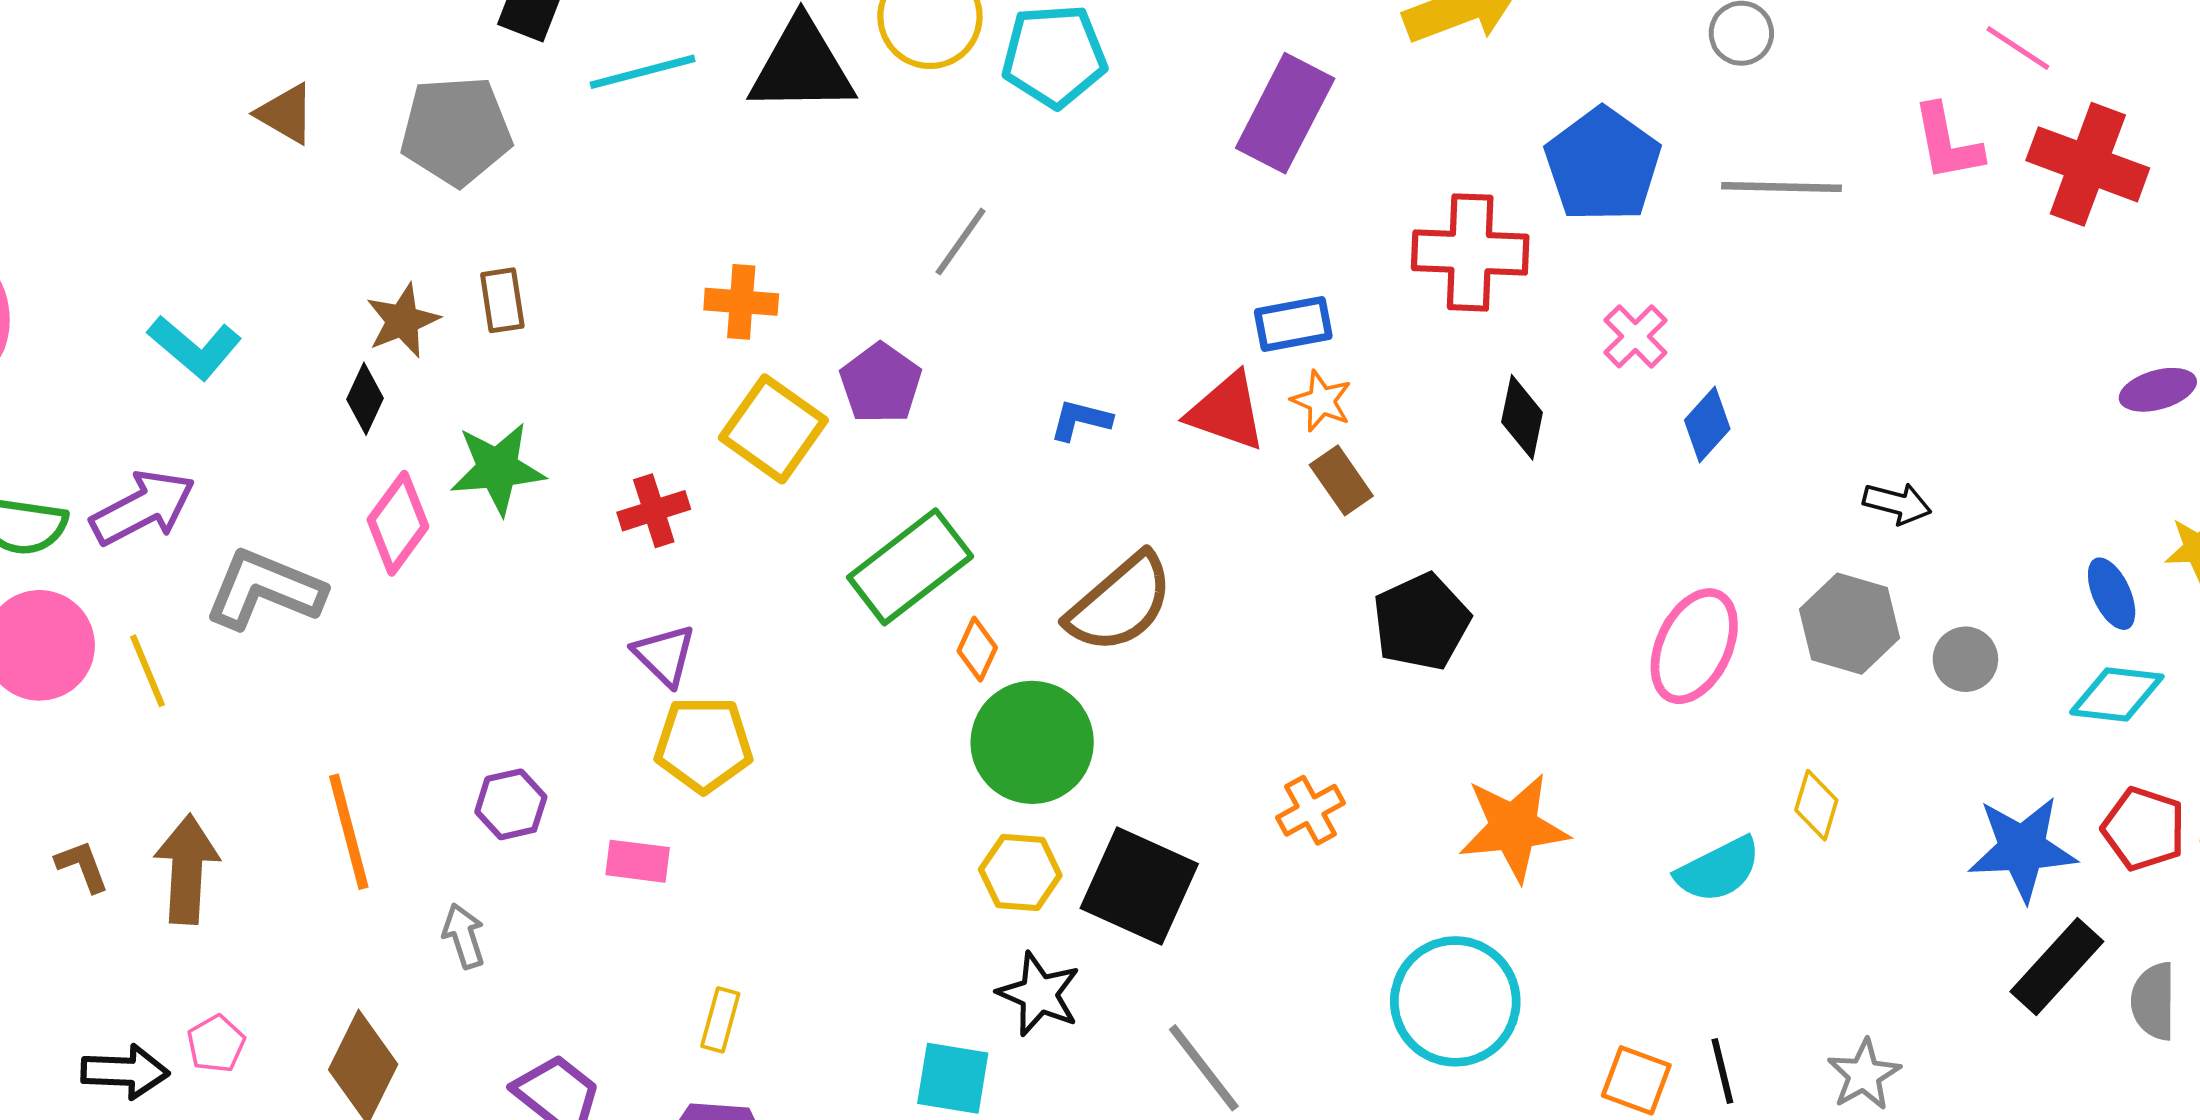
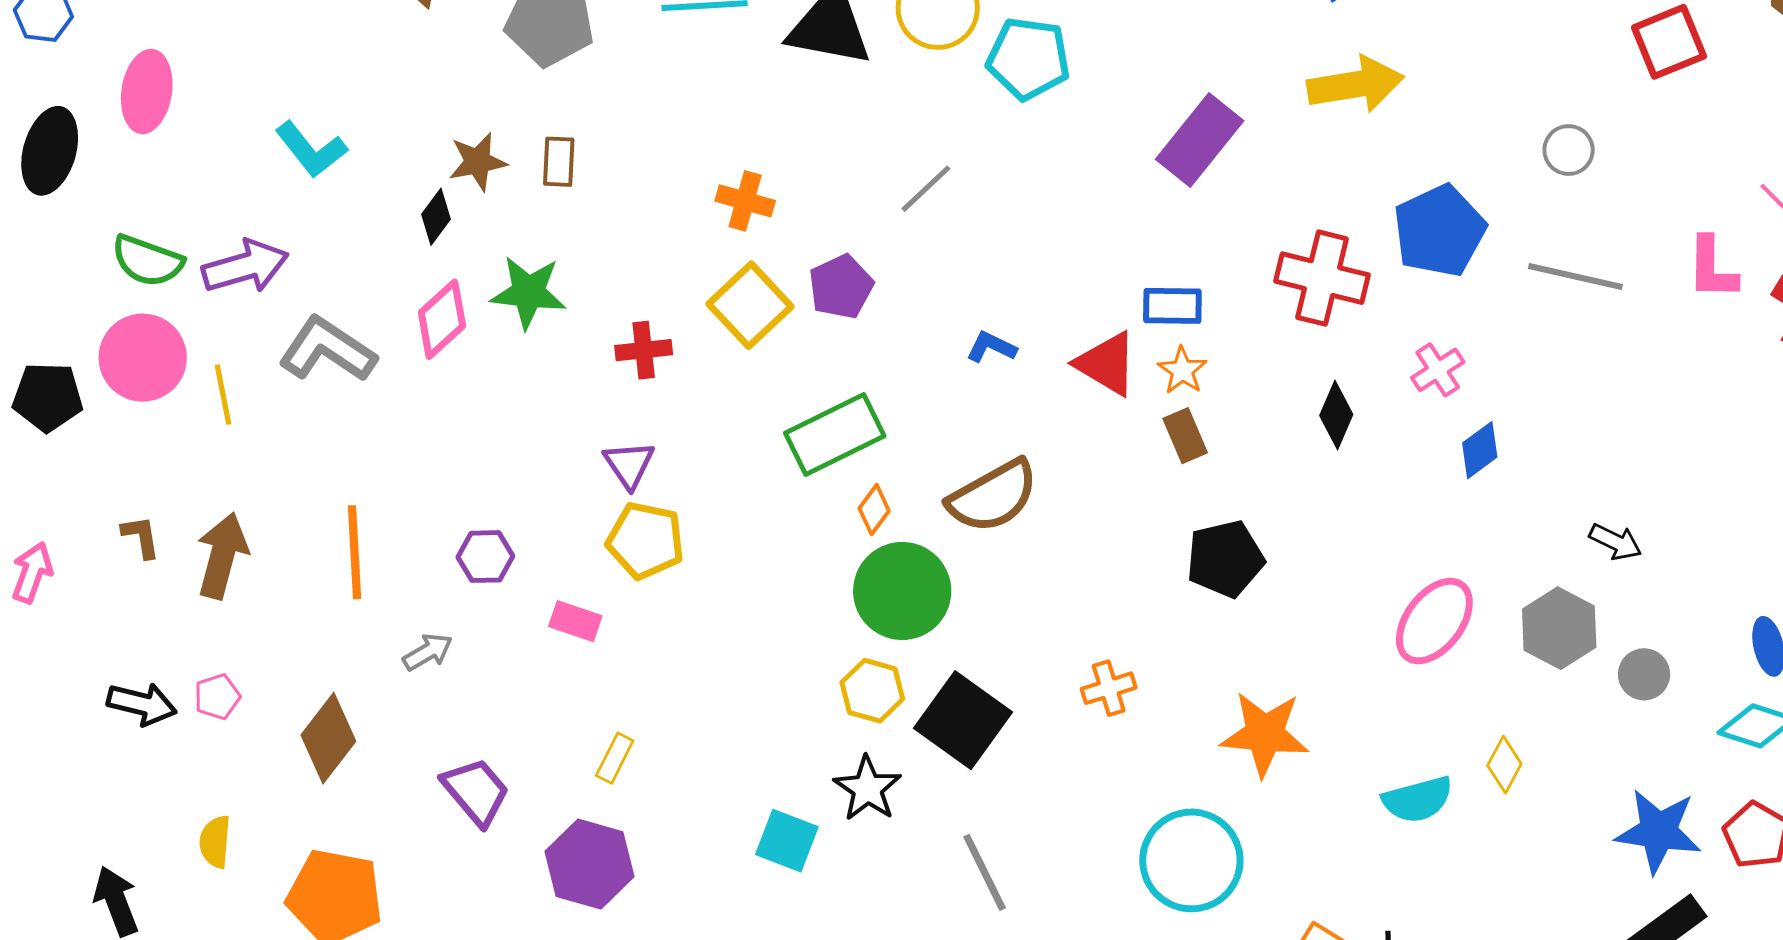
gray arrow: (464, 936) -> (428, 652), turned 66

